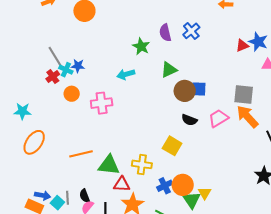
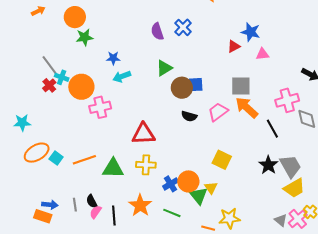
green star: (141, 46) -> (85, 37), moved, turned -30
red triangle: (242, 46) -> (234, 46), moved
blue star: (78, 66) -> (113, 58), moved
orange circle: (72, 94) -> (81, 87), moved, size x1.6
orange ellipse: (34, 142) -> (37, 153), turned 30
yellow square: (172, 146) -> (222, 160), moved
red triangle: (122, 184) -> (143, 134), moved, size x1.4
cyan square: (57, 203) -> (56, 158), moved

